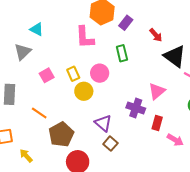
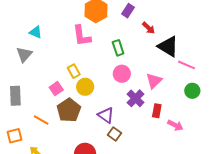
purple rectangle: (126, 23) -> (128, 11), moved
pink circle: (100, 73) -> (122, 74), moved
pink square: (47, 75) -> (56, 89), moved
purple cross: (136, 108) -> (135, 98), turned 30
orange line: (39, 113) -> (41, 120), moved
brown pentagon: (61, 134) -> (69, 110), moved

